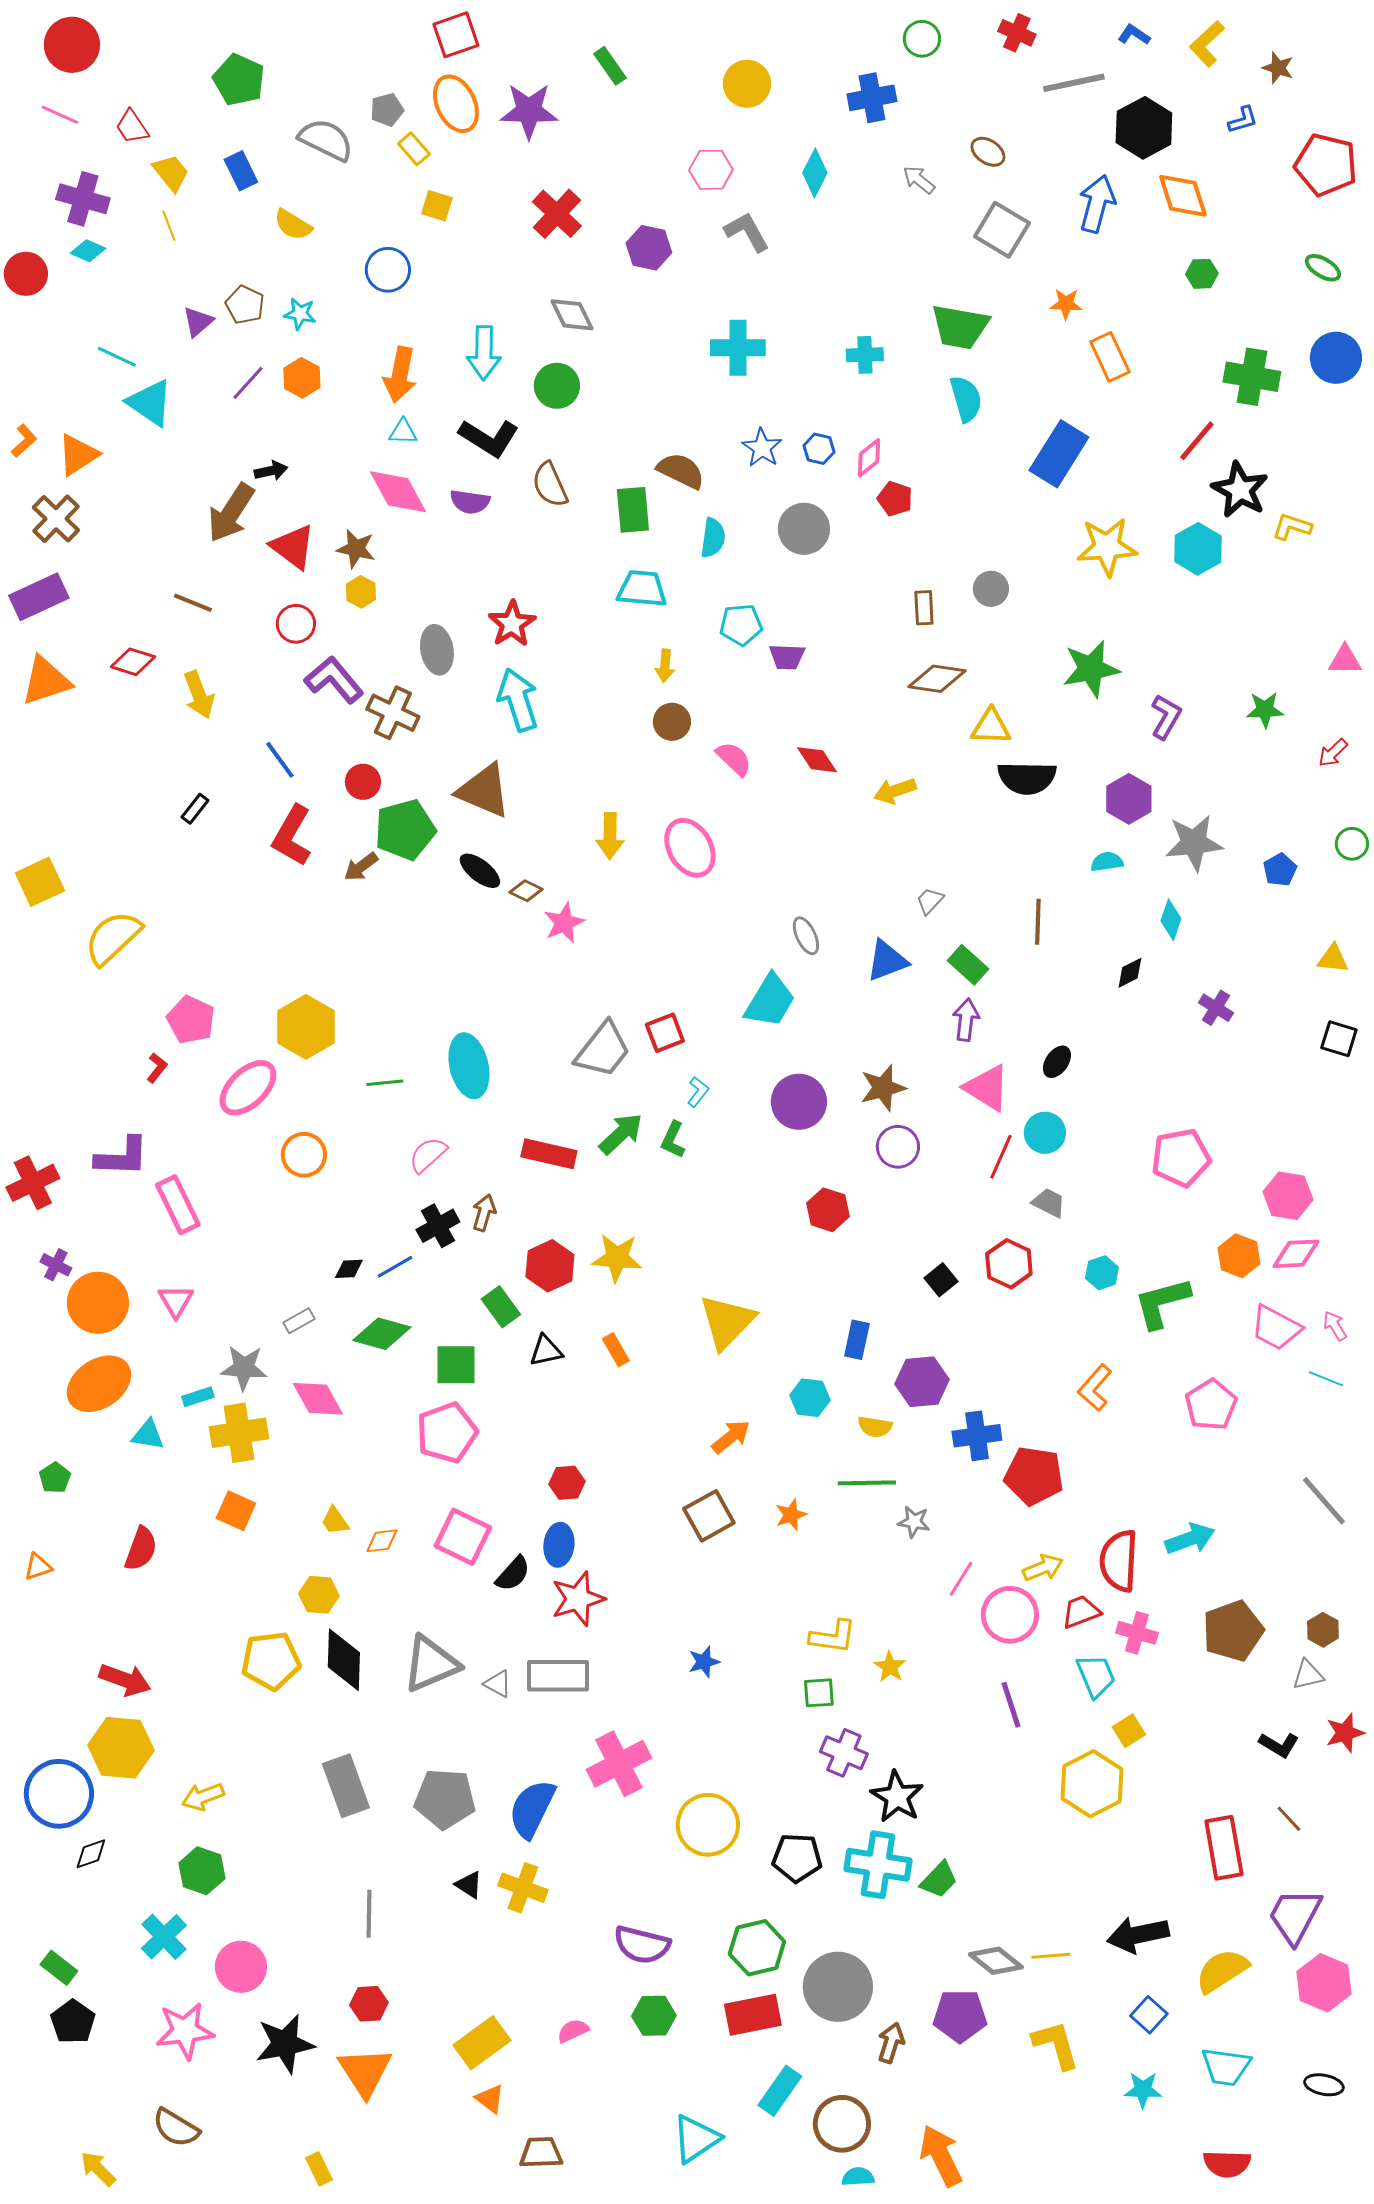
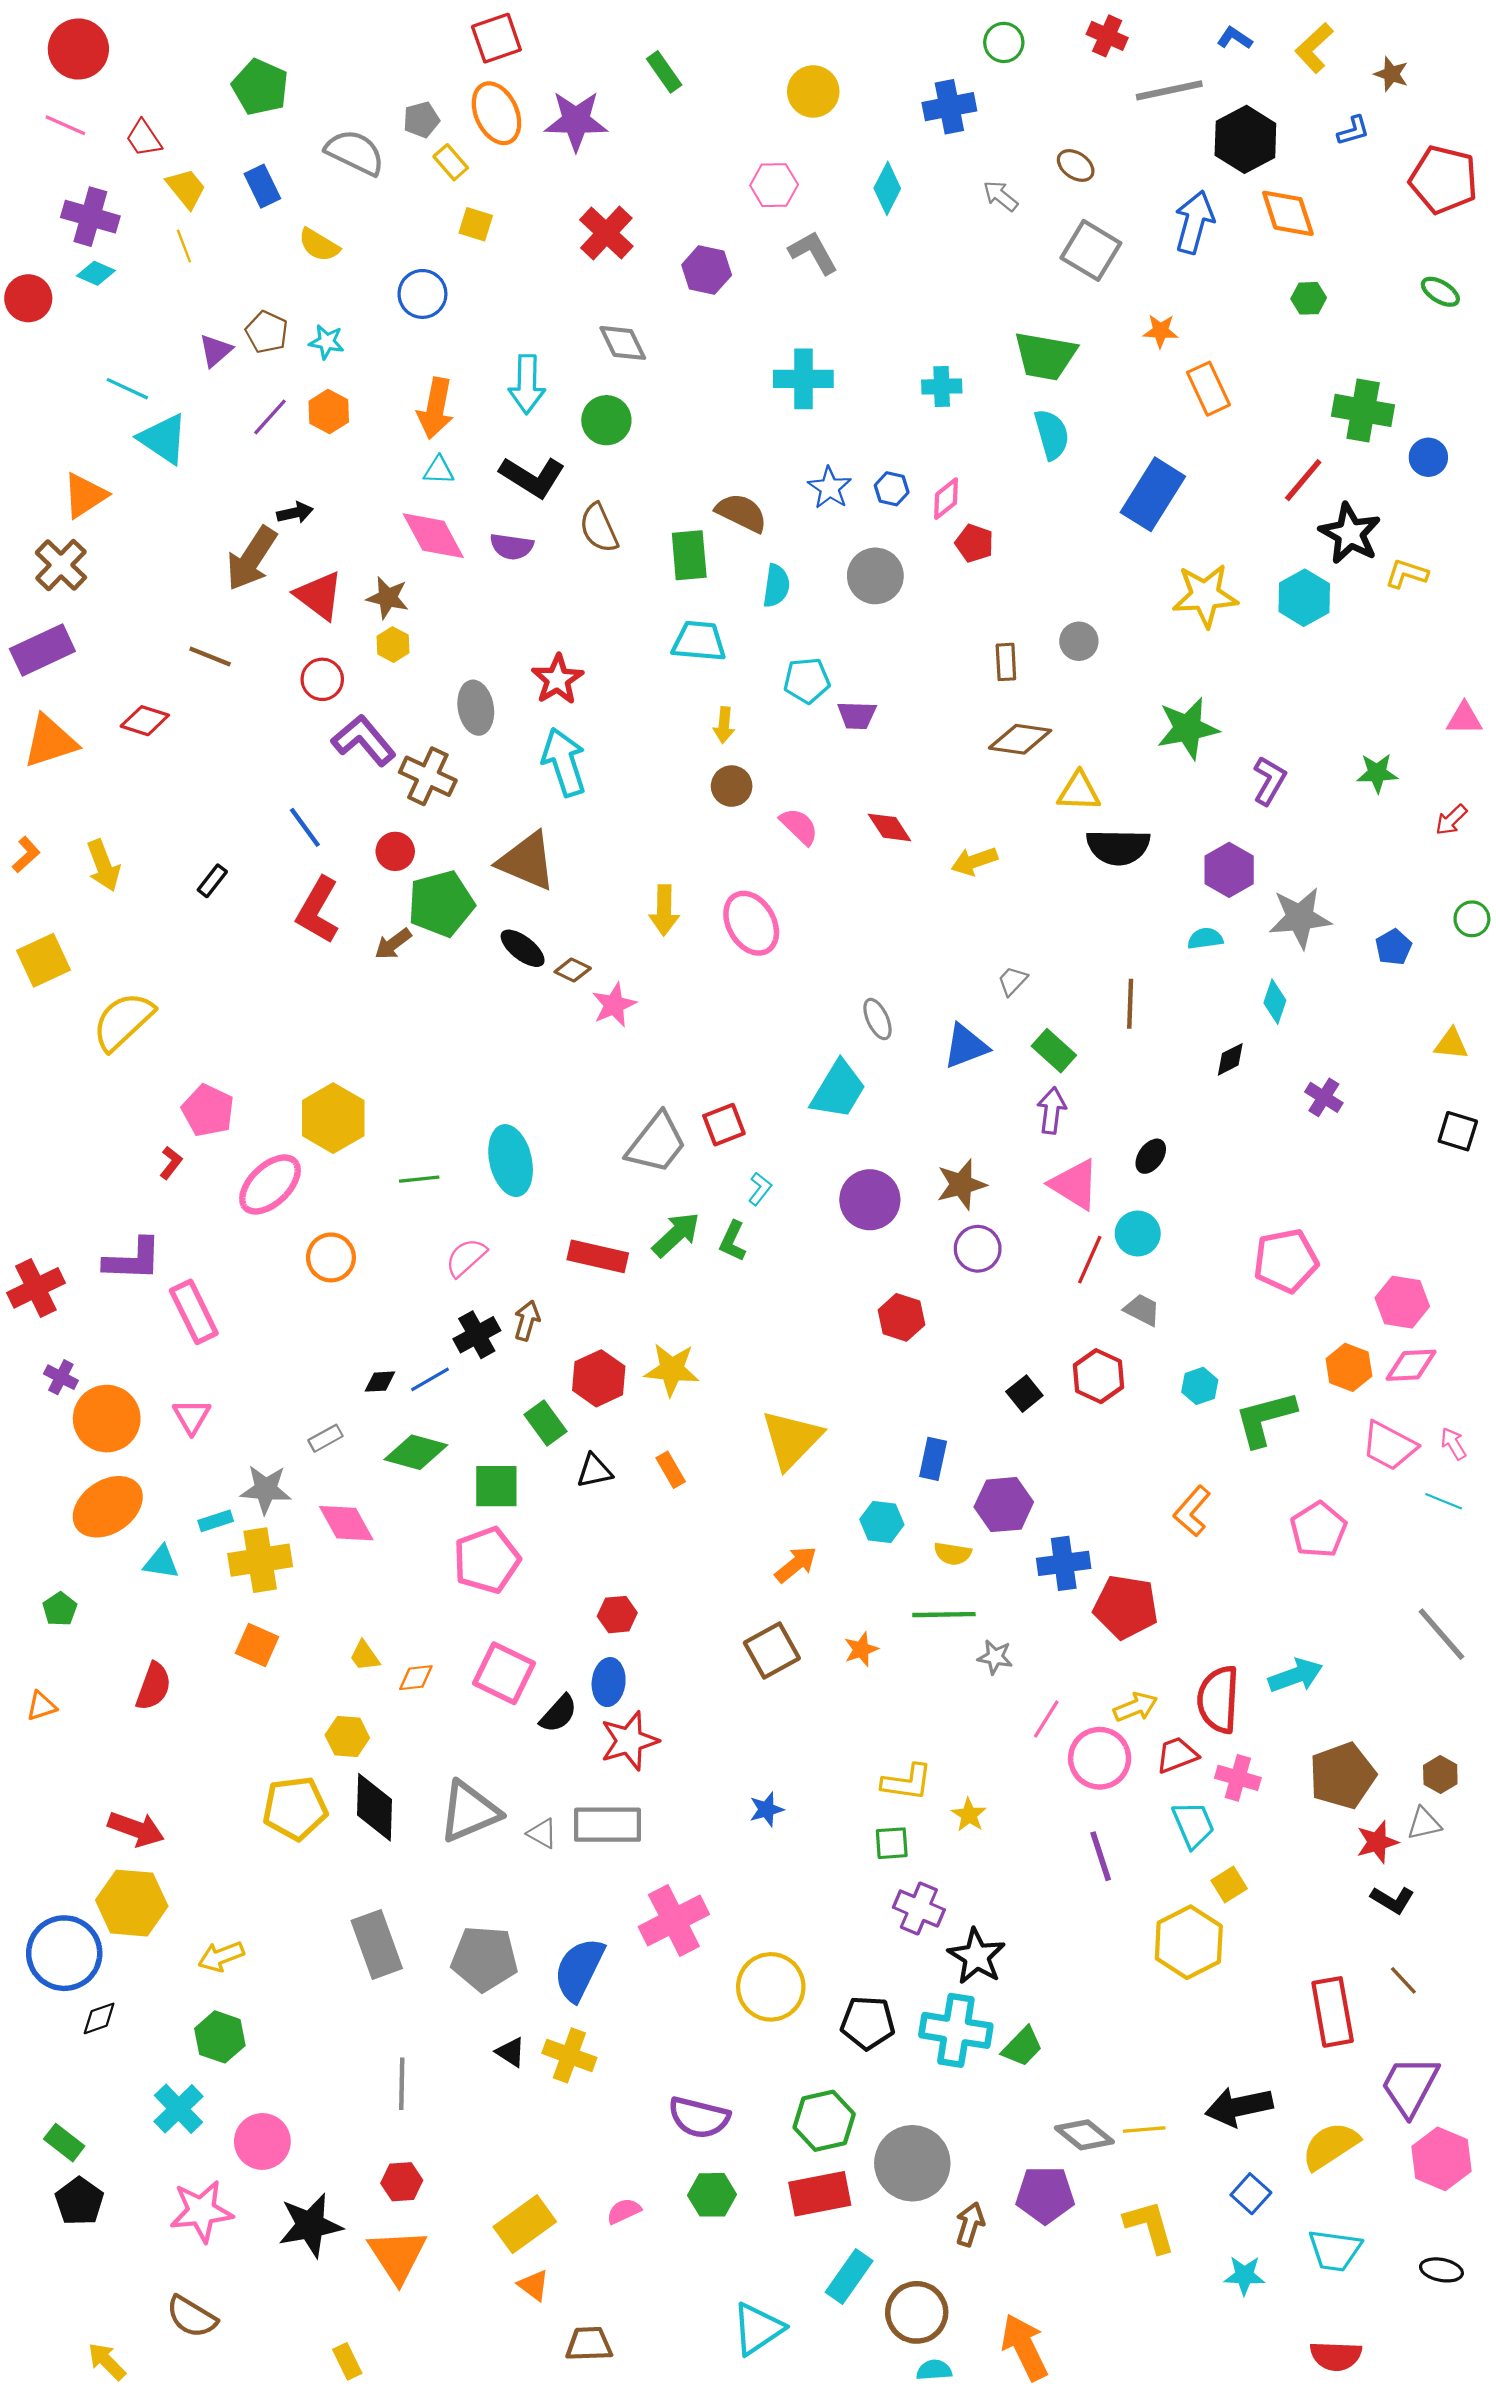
blue circle: (1336, 358) -> (1428, 457), moved, size x0.7
orange L-shape: (24, 441) -> (26, 855), moved
yellow arrow: (199, 695) -> (103, 866), moved
red star: (1345, 1733) -> (1377, 1842), moved

